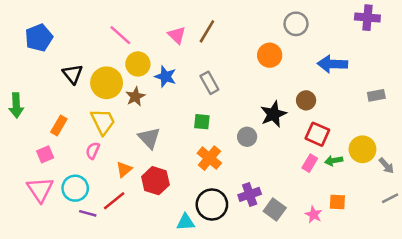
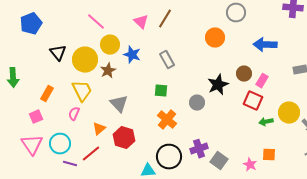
pink rectangle: (310, 163) -> (262, 81), moved

